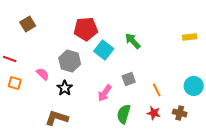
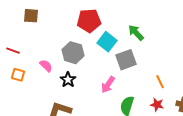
brown square: (28, 24) -> (31, 16), turned 35
gray square: (129, 79) -> (126, 60), moved, size x1.5

